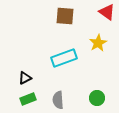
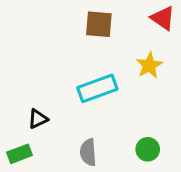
green rectangle: (28, 99) -> (20, 154), moved

